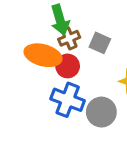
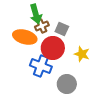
red circle: (68, 66) -> (53, 48), moved, size x1.5
gray circle: (101, 112) -> (67, 84), moved

